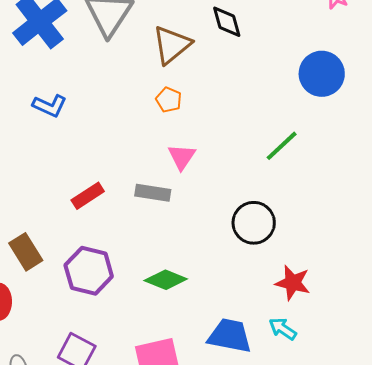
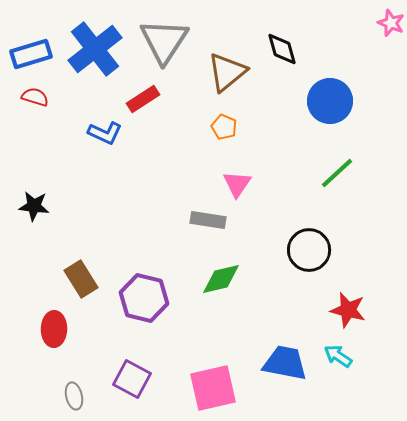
blue circle: (322, 74) -> (330, 101), moved
red rectangle: (88, 196) -> (143, 99), moved
green diamond: (166, 280) -> (221, 279), moved, turned -36

